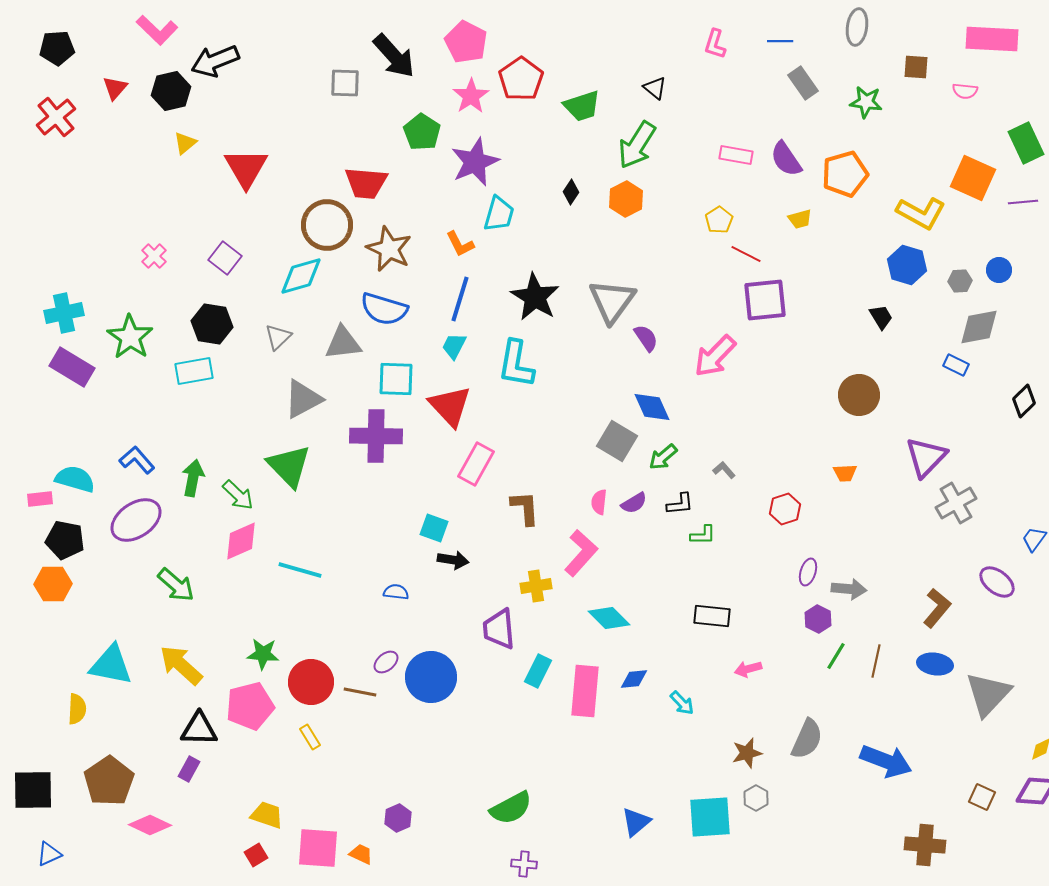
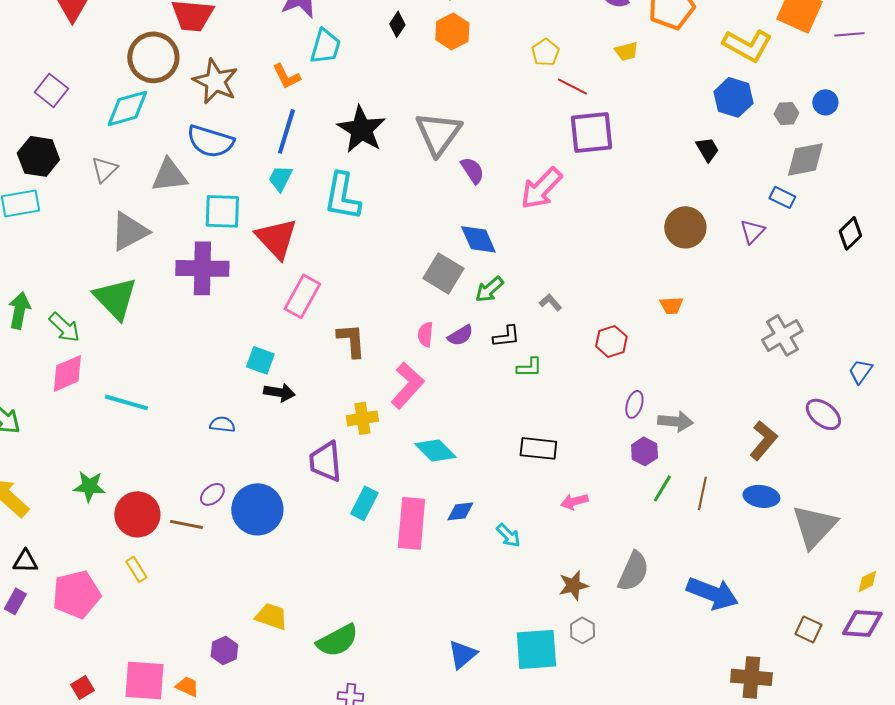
purple triangle: (926, 457) -> (752, 231), moved, size x0.6
pink pentagon: (250, 706) -> (76, 594), moved
black triangle: (199, 729) -> (25, 561), size x0.7
yellow trapezoid: (267, 815) -> (271, 616), moved

